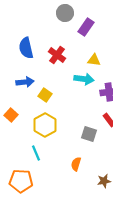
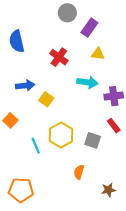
blue semicircle: (26, 48) -> (17, 41), moved
yellow triangle: (94, 60) -> (98, 54), moved
yellow hexagon: (45, 125) -> (61, 135), moved
cyan line: (36, 153) -> (36, 146), moved

